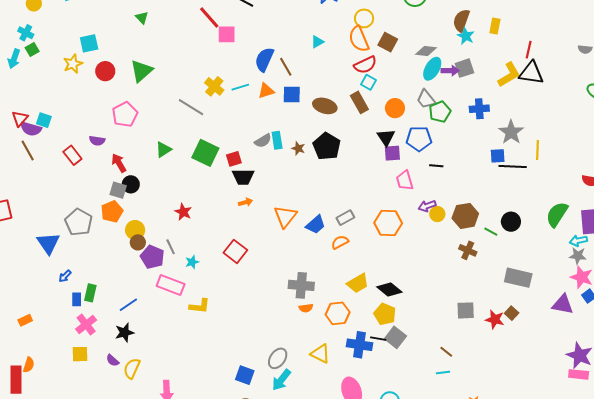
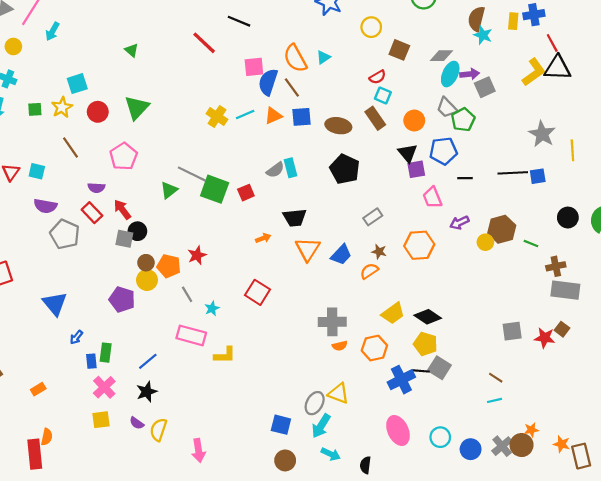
pink square: (227, 34) -> (254, 67), moved
orange semicircle: (359, 39) -> (295, 58), moved
green square: (32, 50) -> (35, 109), moved, turned 32
red line: (529, 50) -> (552, 43), turned -36
red semicircle: (365, 65) -> (378, 77), size x0.7
gray square: (464, 68) -> (485, 87), moved
gray line: (191, 107) -> (192, 174), moved
blue cross: (479, 109) -> (534, 15), moved
purple semicircle: (31, 129) -> (45, 206), moved
brown star: (298, 148) -> (379, 252), moved
brown line: (28, 151) -> (70, 147), moved
red rectangle: (72, 155) -> (92, 213), moved
blue square: (498, 156) -> (538, 176), moved
black line: (513, 167) -> (513, 173), moved
black trapezoid: (243, 177) -> (295, 218), moved
orange pentagon: (112, 212) -> (169, 266), moved, turned -30
red star: (183, 212) -> (197, 255), turned 30
yellow circle: (437, 214) -> (485, 242), moved
gray rectangle: (345, 218) -> (373, 217), moved
gray pentagon: (79, 222) -> (65, 234), moved
black circle: (511, 222) -> (568, 218), moved
brown circle: (138, 242) -> (146, 263), moved
brown cross: (468, 250) -> (556, 266), moved, turned -30
purple pentagon: (152, 257) -> (122, 299), moved
blue cross: (359, 345) -> (401, 380), turned -30
yellow triangle: (320, 354) -> (338, 393), moved

